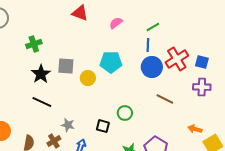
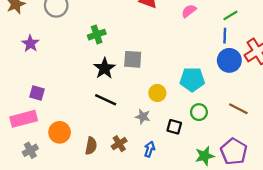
cyan pentagon: (111, 62) -> (192, 80), moved
yellow circle: (88, 78) -> (157, 93), moved
brown line: (165, 99) -> (238, 109), moved
gray star: (68, 125) -> (143, 117), moved

